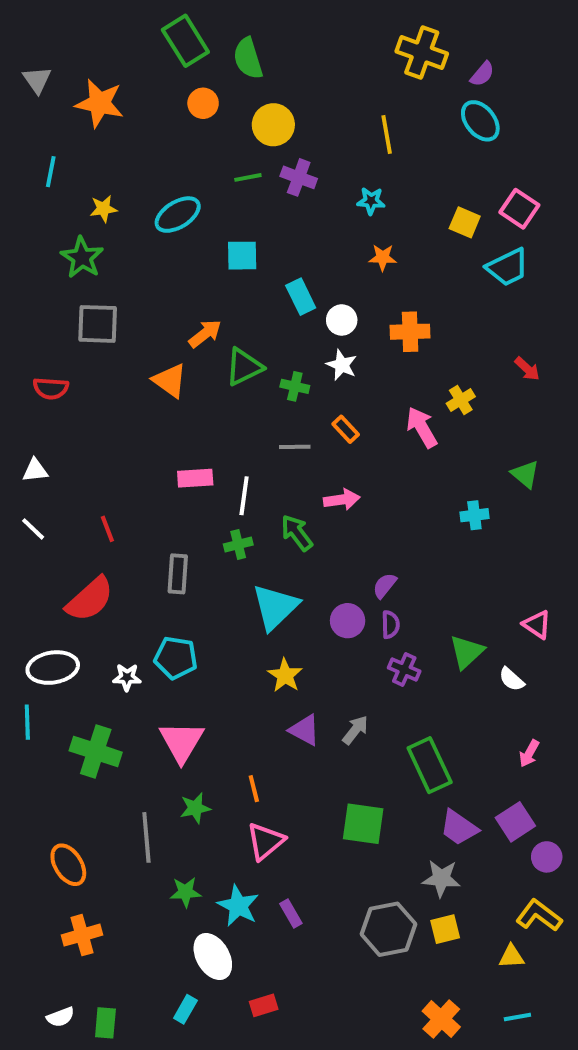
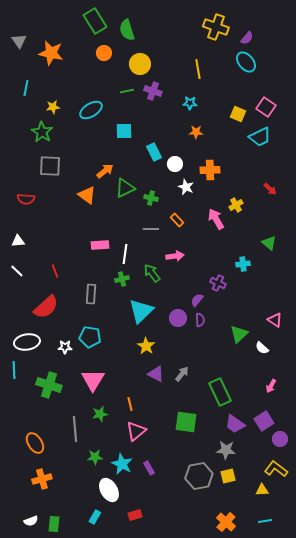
white star: (342, 365) -> (186, 187), moved
purple cross: (404, 669) -> (218, 283), moved

